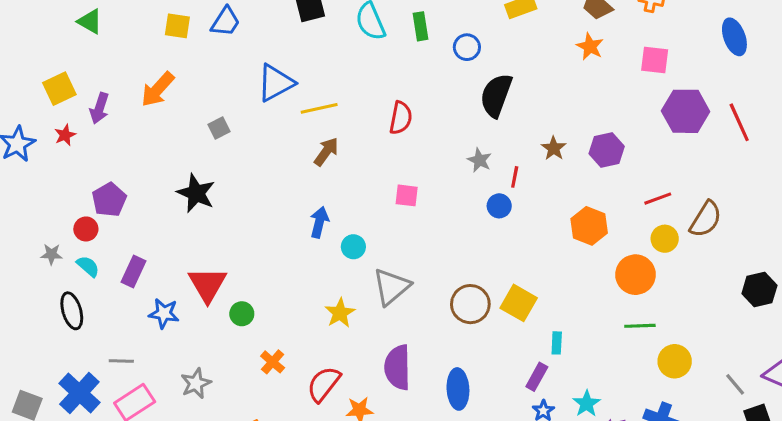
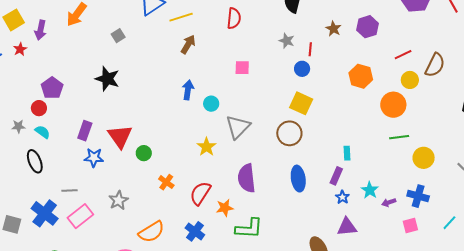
purple rectangle: (133, 272) -> (85, 131), moved
yellow square: (519, 303) -> (301, 103), moved
blue ellipse: (458, 389) -> (298, 179), moved

